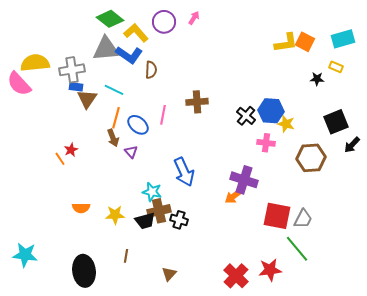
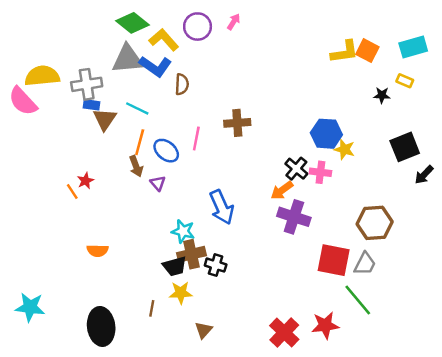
black cross: (246, 116) -> (296, 169), moved
brown hexagon: (311, 158) -> (375, 223), moved
orange arrow: (234, 196) -> (282, 190), moved
yellow star: (115, 215) -> (181, 293), moved

